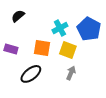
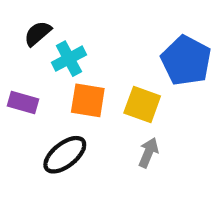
cyan cross: (60, 28) -> (69, 59), moved

